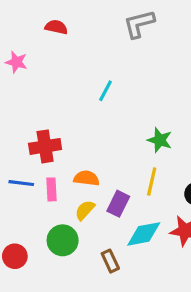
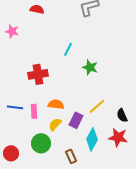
green star: (160, 140) -> (90, 67), moved
red cross: (45, 146) -> (38, 74), moved
yellow line: (152, 181) -> (97, 106), turned 36
cyan diamond: (144, 234) -> (92, 139), turned -50

